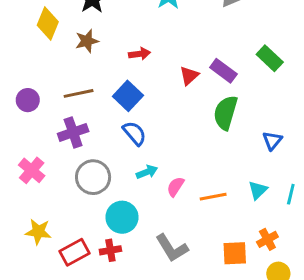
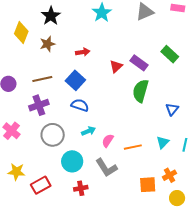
blue semicircle: (134, 133) -> (80, 105), turned -30
gray L-shape: (172, 248) -> (106, 168), moved
red cross: (110, 250) -> (81, 188), moved

